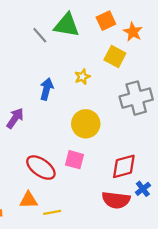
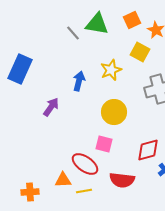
yellow star: (82, 77) -> (111, 70), size x1.5
red ellipse: (41, 168) -> (85, 164), moved
red semicircle: (116, 200) -> (122, 180), moved

